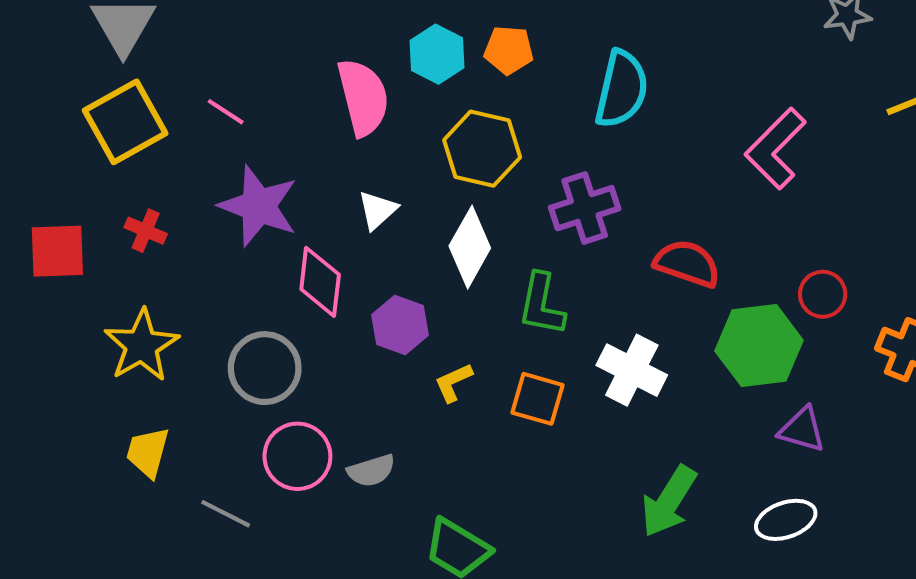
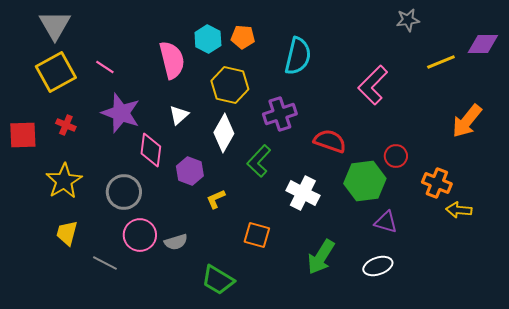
green L-shape: (542, 304) -> (259, 161), turned 32
orange square: (537, 399) -> (257, 235), moved

